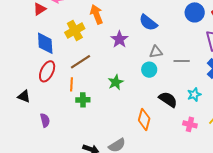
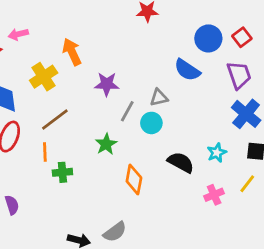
blue semicircle: (148, 23) -> (187, 70), moved
purple star: (119, 39) -> (107, 84), turned -30
gray line: (182, 61) -> (127, 111), moved, turned -56
orange diamond: (144, 119) -> (134, 179), moved
pink cross: (190, 124) -> (214, 195), turned -32

